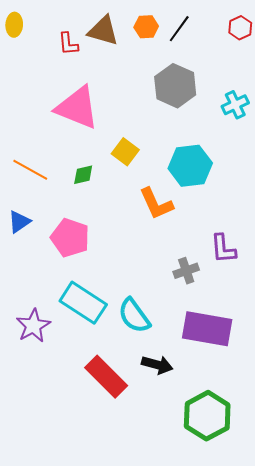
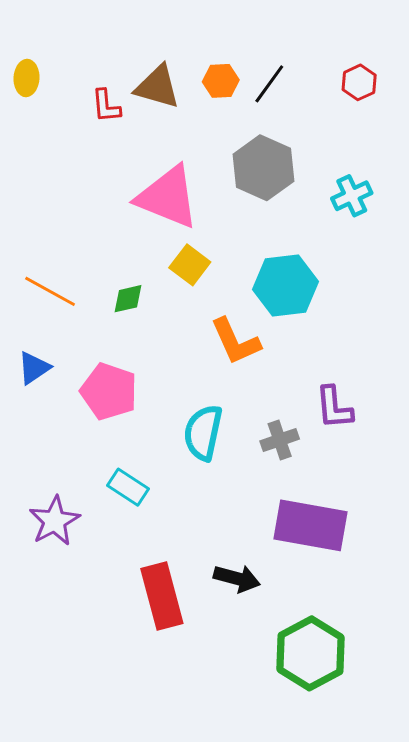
pink triangle: (77, 108) -> (168, 197), moved
cyan rectangle: (83, 303) -> (128, 487), size x0.6
cyan semicircle: (134, 316) -> (203, 433), moved, turned 48
red rectangle: (106, 377) -> (162, 596), turned 30

